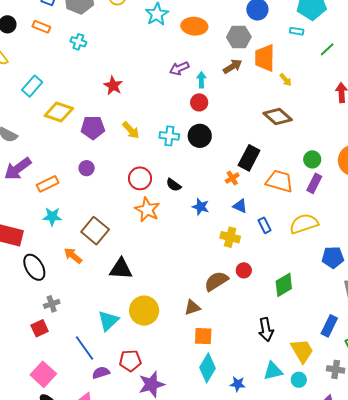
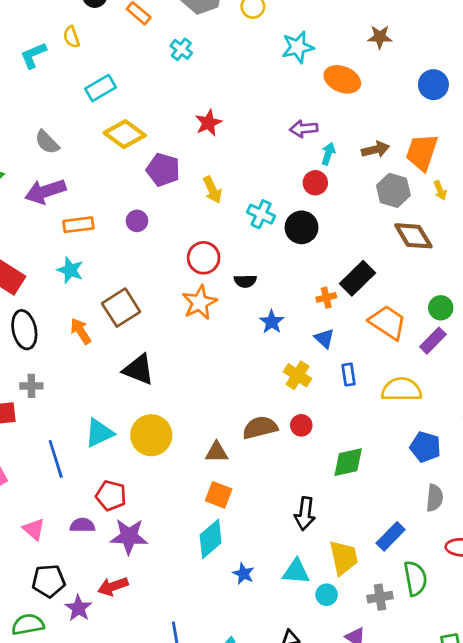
gray hexagon: (239, 37) -> (393, 190), moved
black semicircle: (174, 185) -> (245, 281), turned -56
gray cross: (336, 369) -> (380, 597), turned -36
purple semicircle: (101, 373) -> (82, 525), moved

